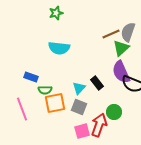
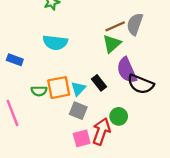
green triangle: (121, 48) -> (112, 44), moved
blue rectangle: (31, 77) -> (15, 60), moved
orange square: (55, 103) -> (59, 88), moved

